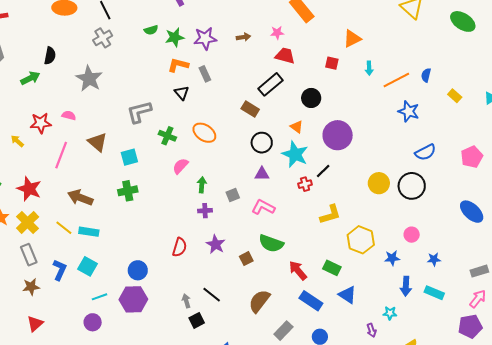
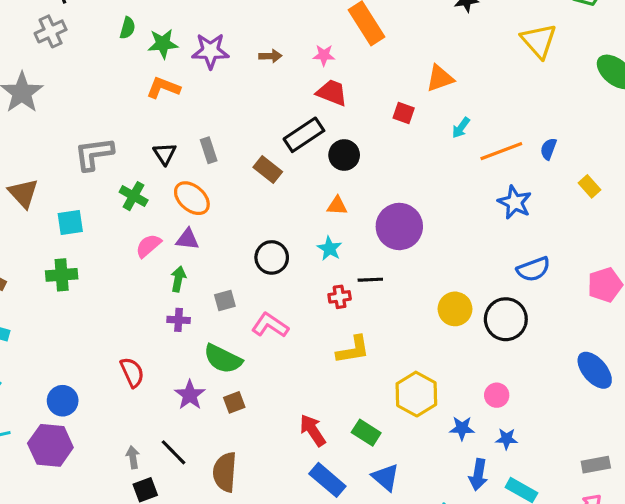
green semicircle: (151, 30) -> (128, 28), turned -64
cyan arrow: (369, 68) -> (461, 128), turned 32
gray rectangle: (205, 74) -> (209, 150), moved
black triangle: (182, 93) -> (165, 154), moved
black circle: (311, 98) -> (344, 155), moved
orange triangle: (297, 127) -> (337, 206), turned -40
black circle: (262, 143) -> (272, 257), moved
cyan star: (295, 154) -> (330, 249), size x0.6
black line: (323, 171) -> (370, 280), turned 35
purple triangle: (262, 174) -> (187, 239), moved
yellow L-shape: (330, 214) -> (353, 350), moved
green semicircle: (271, 243) -> (223, 359), moved
purple star: (216, 244) -> (190, 395), moved
red semicircle: (180, 247) -> (132, 372), turned -48
blue star: (434, 259) -> (507, 439), moved
brown semicircle: (259, 301) -> (225, 472), moved, turned -40

